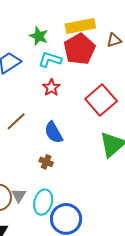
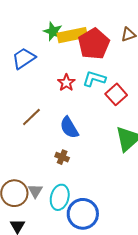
yellow rectangle: (80, 26) -> (72, 35), moved
cyan L-shape: (50, 60) -> (94, 79), moved
red square: (101, 100) -> (116, 94), size x0.7

